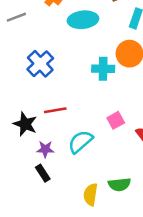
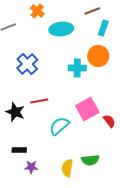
pink square: (116, 120) -> (87, 109), size x1.6
purple star: (45, 149) -> (31, 167), moved
black rectangle: (43, 173) -> (19, 150), moved, turned -56

